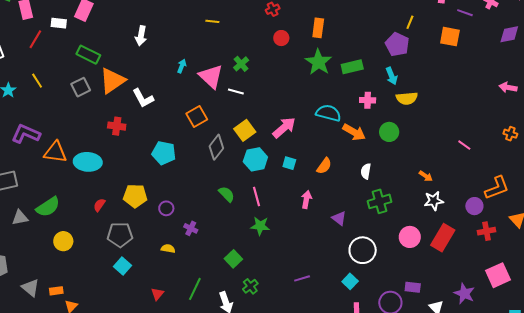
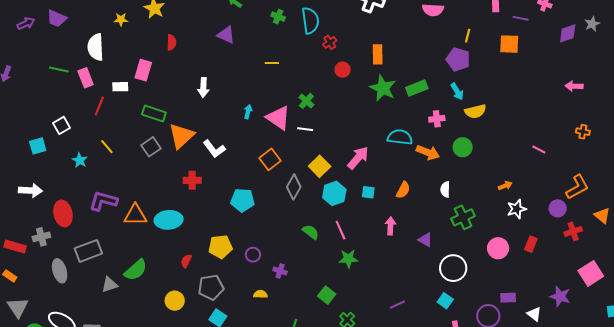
orange arrow: (426, 176) -> (505, 186), turned -48
red rectangle: (443, 238) -> (531, 244), size x0.6
yellow circle: (63, 241) -> (175, 301), moved

